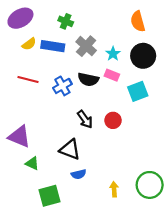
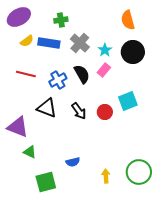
green cross: (66, 21) -> (61, 20), turned -32
pink rectangle: (112, 75) -> (104, 70), turned -72
black semicircle: (88, 79) -> (82, 74), turned -132
cyan square: (138, 91) -> (128, 101), moved
black triangle: (70, 149) -> (47, 108), moved

